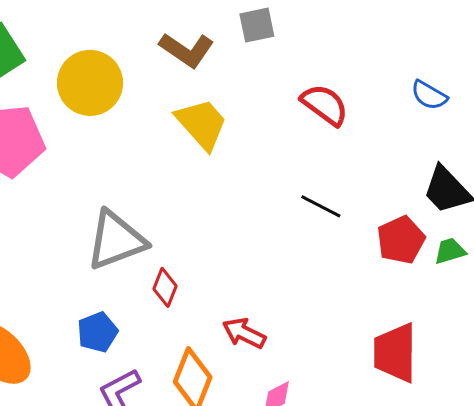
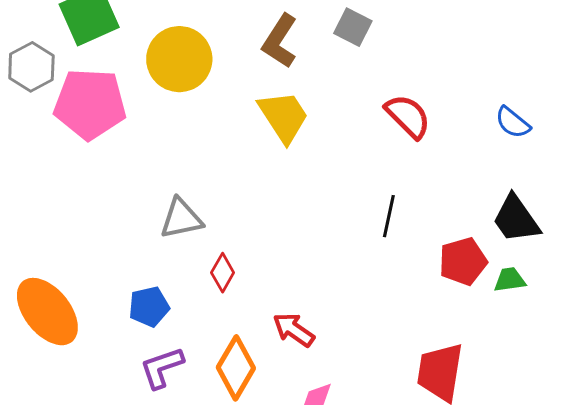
gray square: (257, 25) -> (353, 27), turned 30
brown L-shape: (187, 50) -> (280, 41), turned 80
black line: (321, 206) -> (389, 216), turned 66
gray triangle: (116, 240) -> (181, 219), size x0.7

